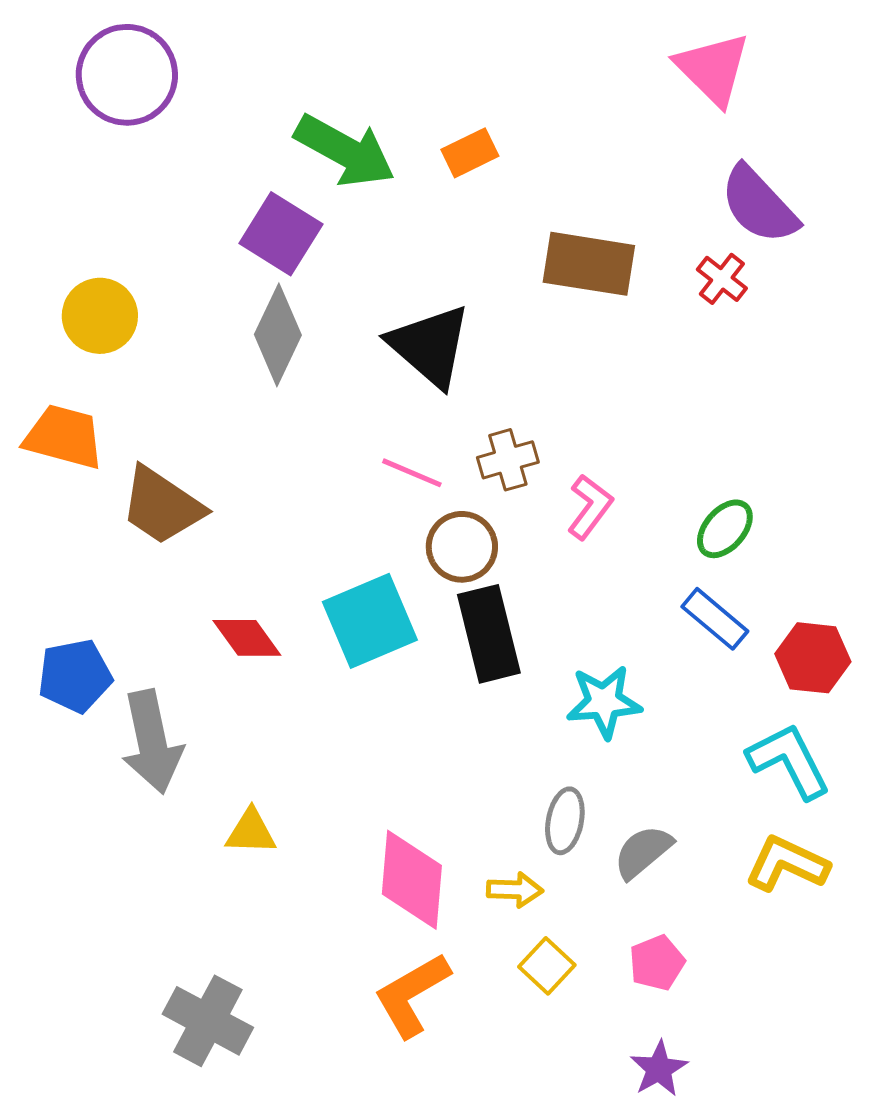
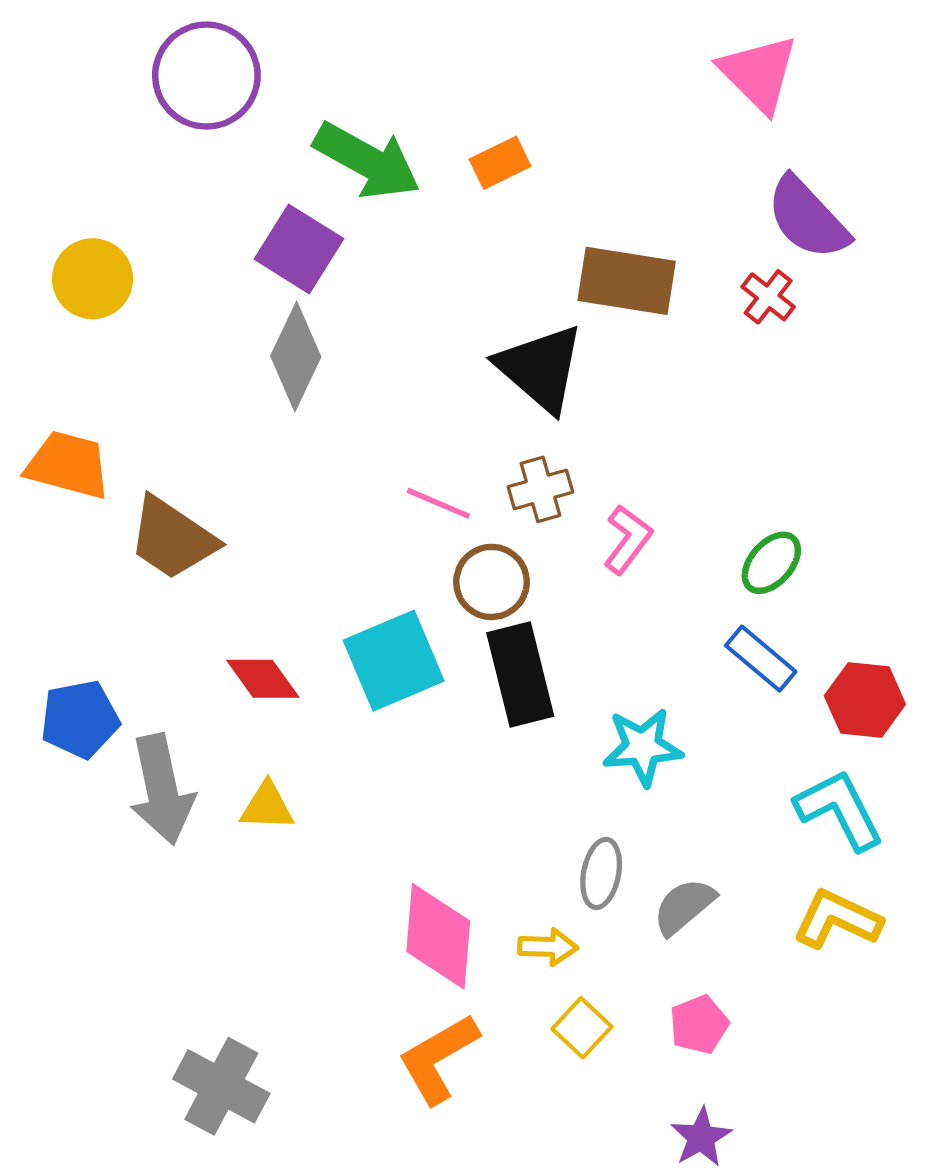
purple circle: (127, 75) -> (206, 76), moved
yellow circle: (100, 316) -> (93, 279), moved
black triangle: (430, 346) -> (540, 368), moved
yellow triangle: (251, 832) -> (267, 806), moved

